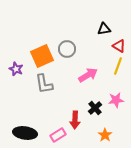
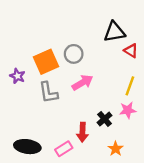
black triangle: (104, 29) -> (114, 32), size x1.5
yellow line: (118, 66) -> (130, 86), moved
pink arrow: (88, 75) -> (82, 83), moved

